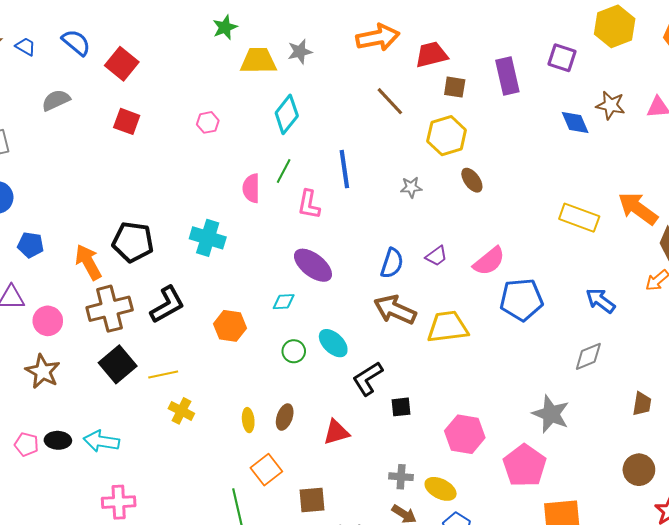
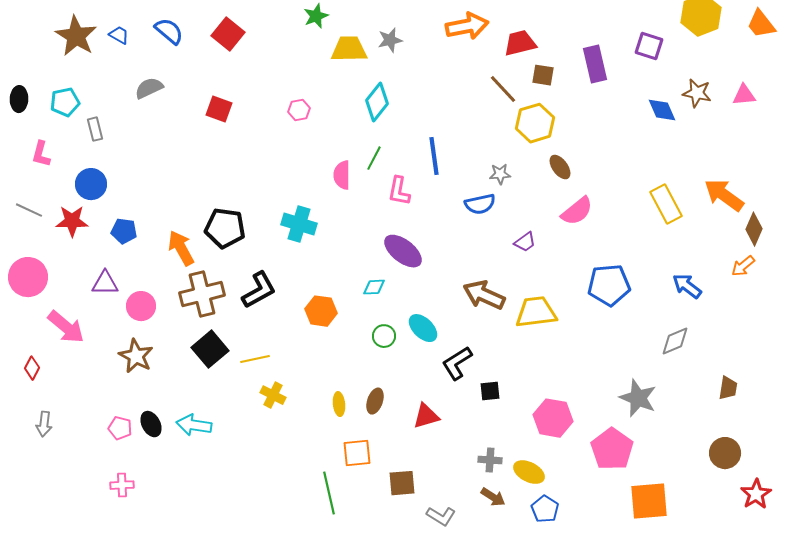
red square: (122, 64) -> (228, 34), moved
brown line: (390, 101) -> (503, 89), moved
yellow rectangle: (579, 218) -> (666, 204), turned 42
pink semicircle: (489, 261) -> (577, 211), moved
blue semicircle: (392, 263) -> (480, 204), moved, turned 60
black ellipse: (58, 440) -> (151, 424), turned 60
orange square: (266, 470) -> (357, 453), turned 32
pink cross: (119, 502) -> (122, 485), moved, size x0.7

